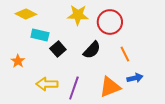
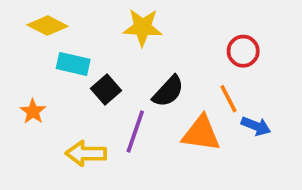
red circle: (110, 22) -> (243, 51), moved, size x0.7
blue arrow: (135, 78) -> (256, 126), moved, turned 35
orange triangle: (110, 87) -> (201, 133), moved, turned 30
purple line: (74, 88) -> (135, 132), moved

